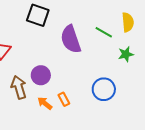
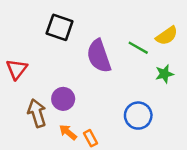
yellow semicircle: (128, 22) -> (167, 36), turned 60
orange rectangle: (64, 99) -> (91, 138), moved

